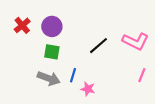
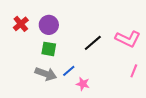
blue line: (73, 75) -> (69, 71), turned 32

